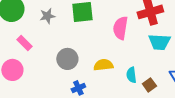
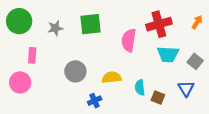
pink rectangle: (24, 43) -> (32, 55), turned 49
brown square: (149, 85) -> (158, 98), turned -32
blue cross: (78, 88) -> (95, 101), moved

